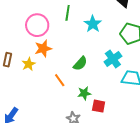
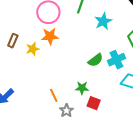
green semicircle: (80, 64) -> (95, 60), moved
orange line: (60, 80) -> (54, 95), moved

